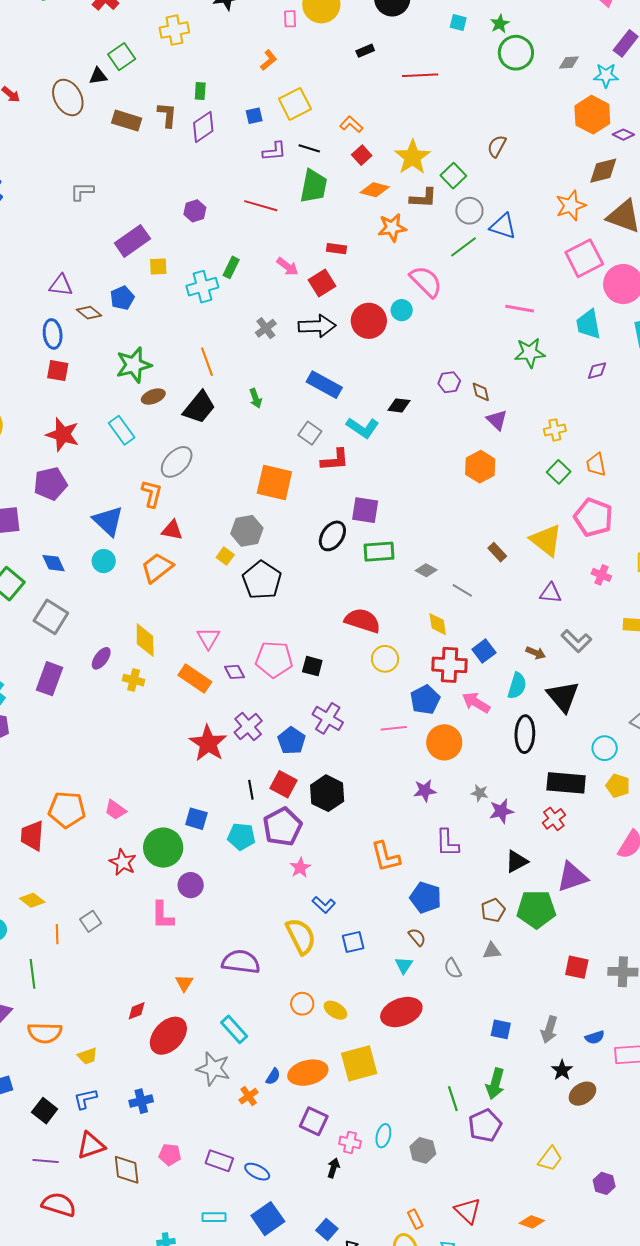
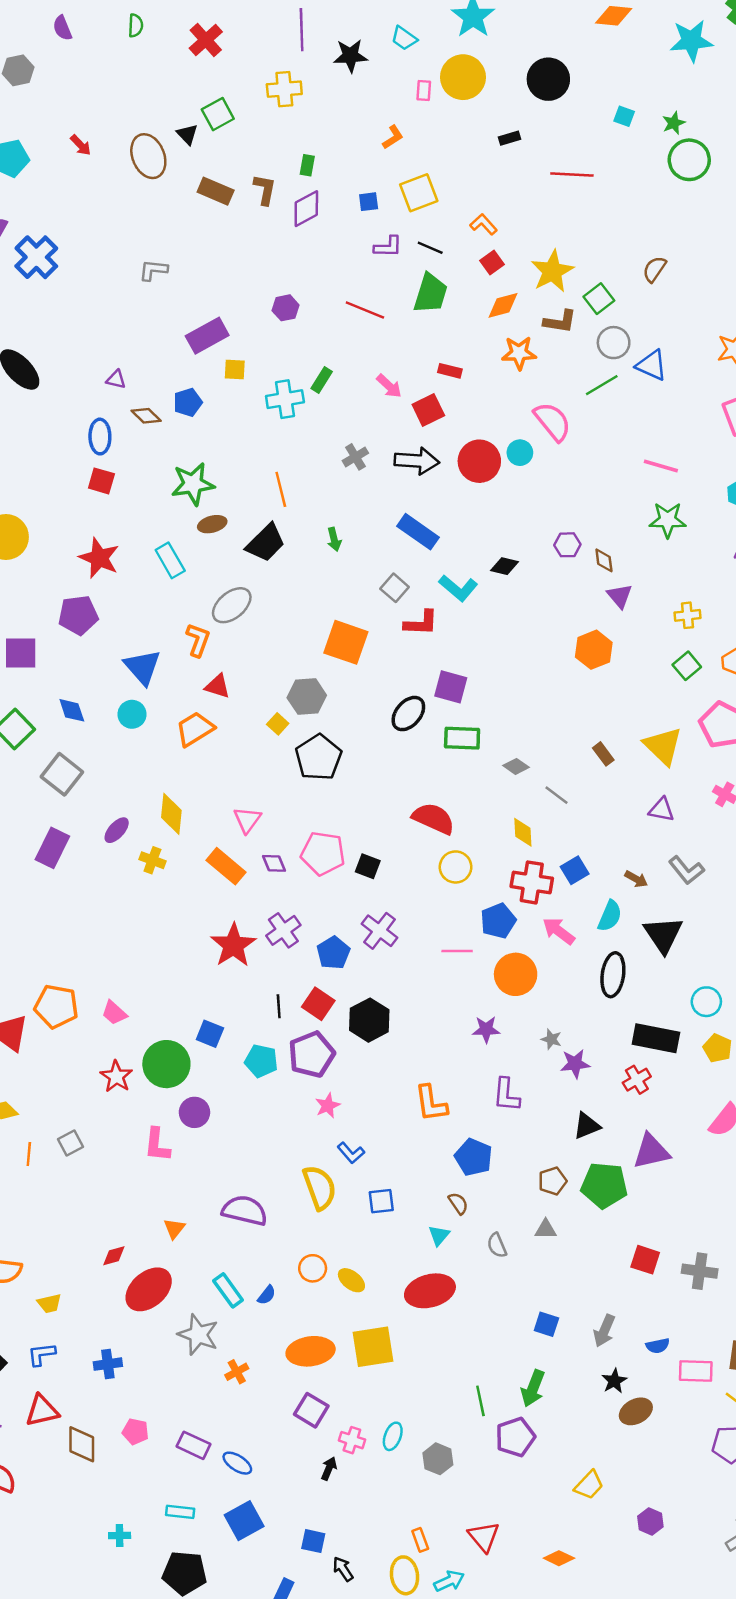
black triangle: (98, 76) -> (187, 134), turned 48
orange diamond: (375, 190) -> (503, 305), turned -36
purple triangle: (61, 285) -> (116, 380), size x0.7
blue semicircle: (273, 1076) -> (267, 1295), moved
blue square: (327, 1229) -> (313, 1541), turned -35

